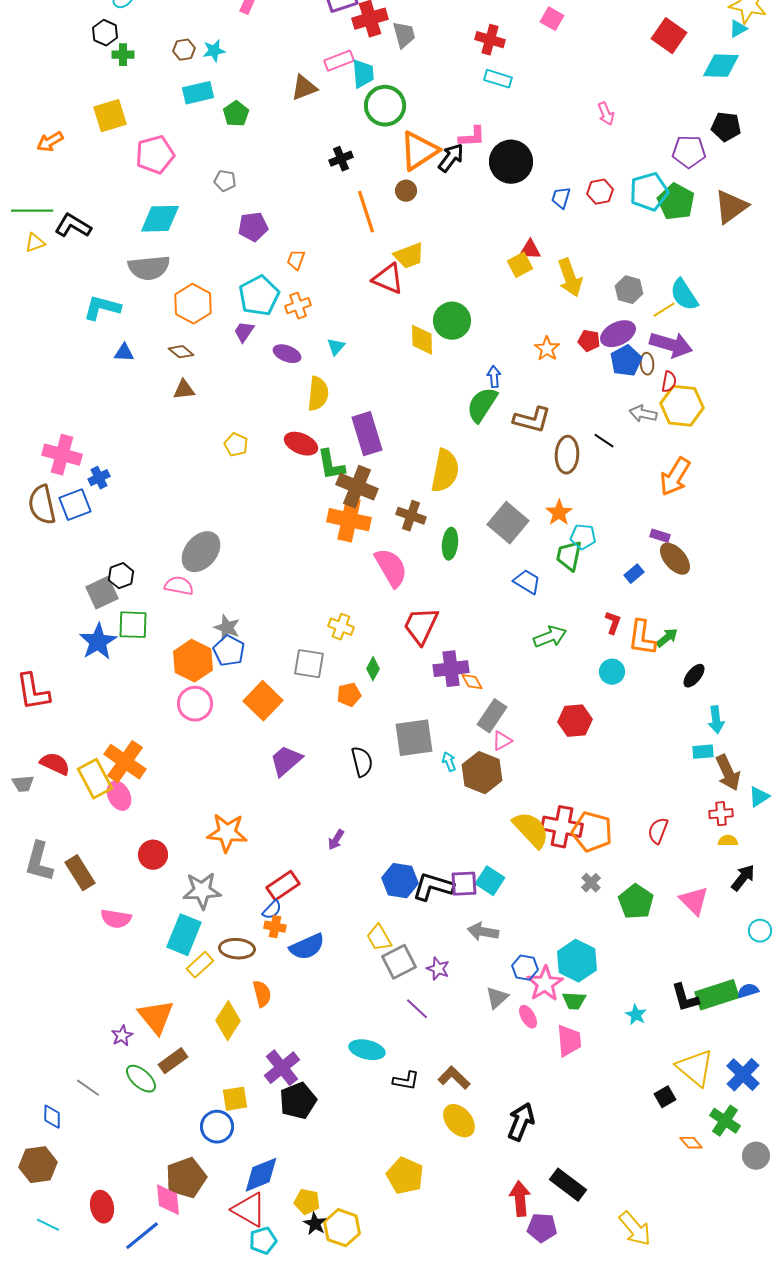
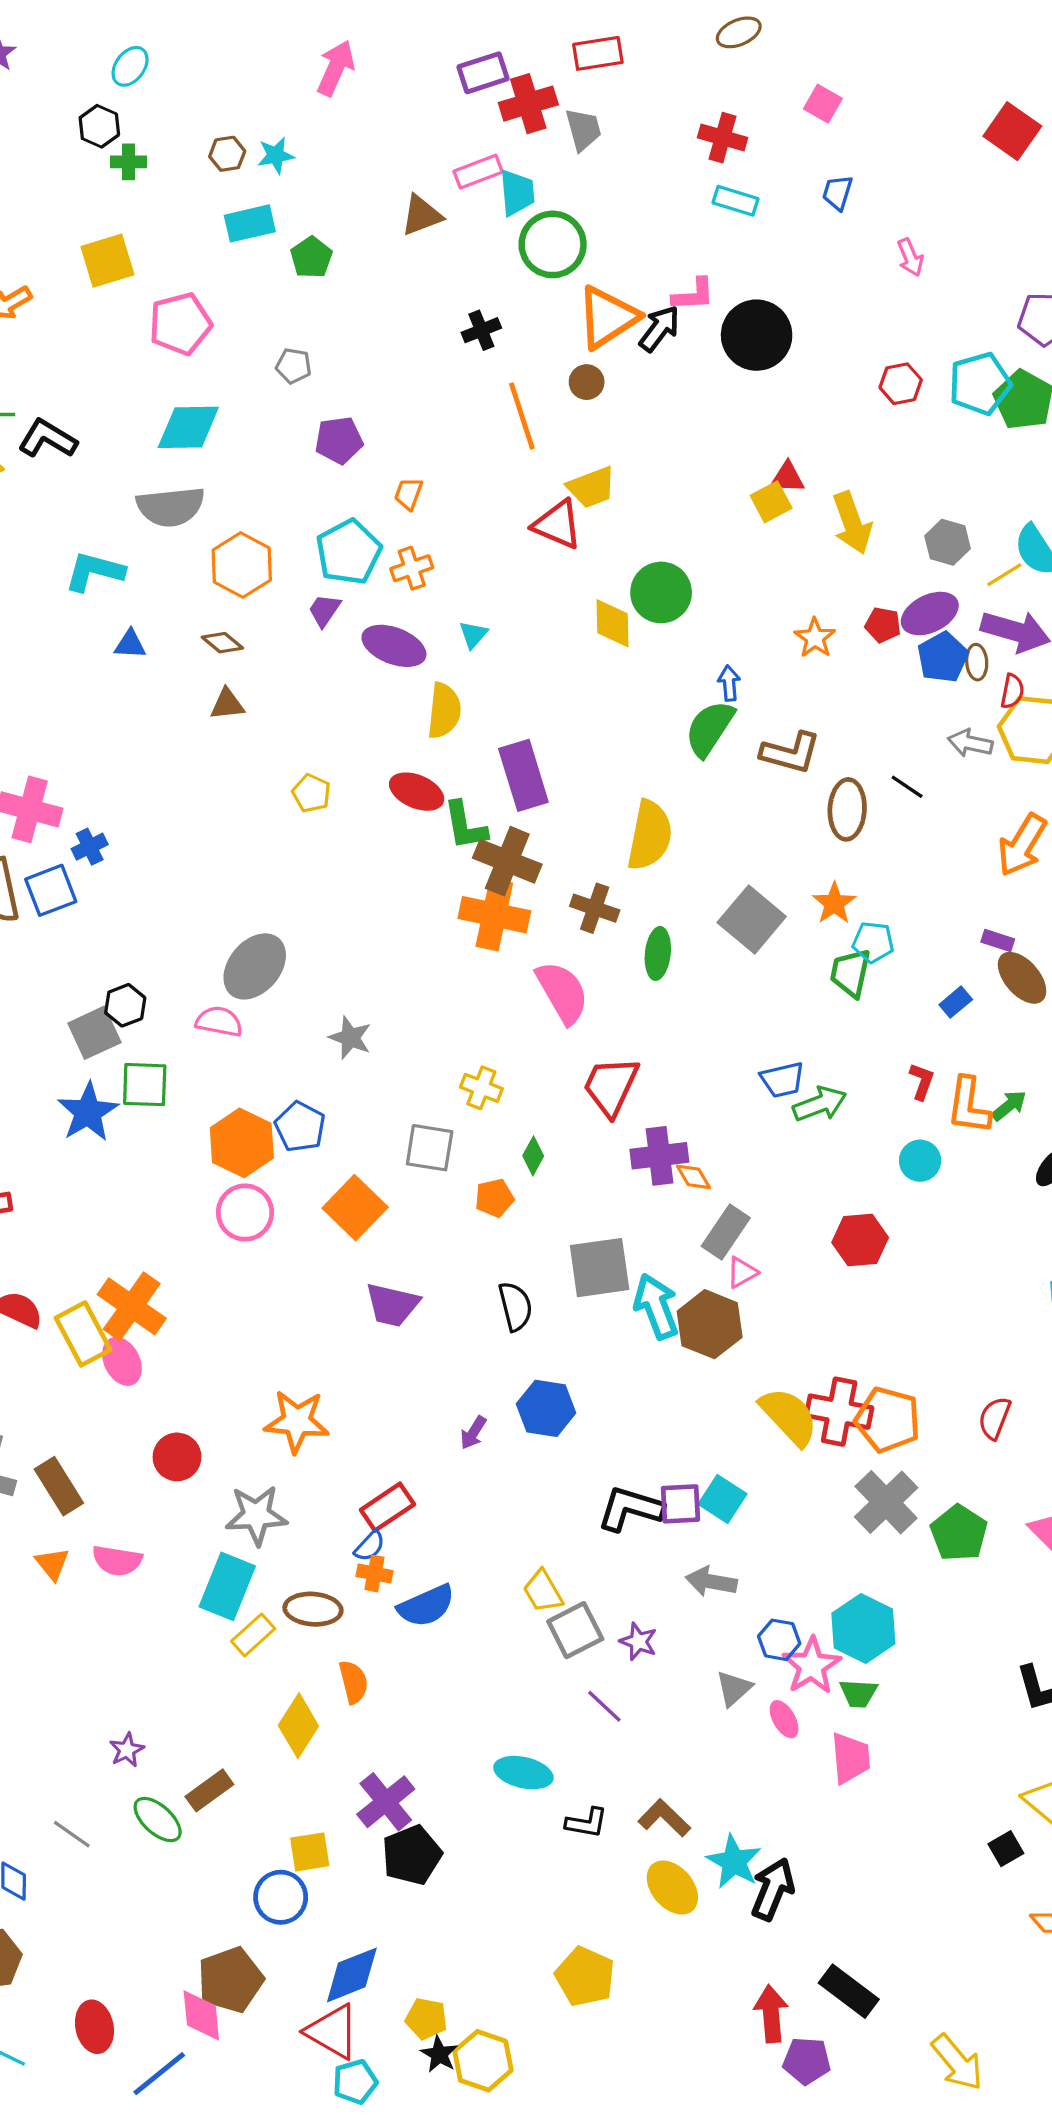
blue trapezoid: (561, 198) -> (837, 193), moved
purple ellipse: (287, 354) -> (394, 646), size x1.4
blue trapezoid: (527, 582) -> (782, 1080), moved, turned 136
gray star: (227, 628) -> (350, 1038), moved
purple trapezoid: (286, 761) -> (392, 1305), turned -126
cyan arrow: (449, 762) -> (656, 1306), size x2.0
blue hexagon: (400, 881) -> (546, 1408), moved
gray cross: (591, 883) -> (886, 1502), size x2.0
cyan star: (636, 1015) -> (734, 1862), moved, size x1.6
orange triangle: (156, 1017) -> (52, 1564), moved, size x0.6

